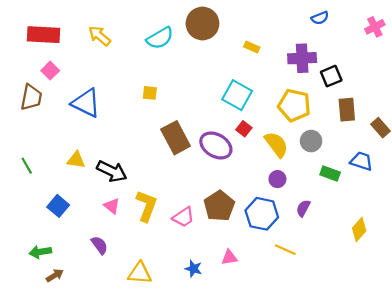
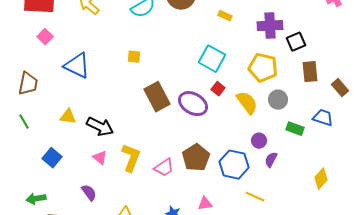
brown trapezoid: (31, 97) -> (28, 84), moved
purple circle: (277, 179) -> (259, 141), moved

